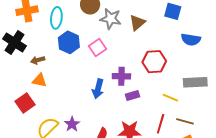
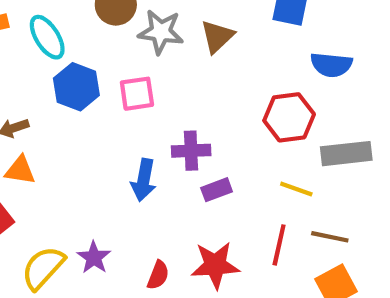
cyan ellipse: (56, 18) -> (47, 37), turned -35
pink square: (97, 47) -> (137, 94), turned 30
red hexagon: (154, 62) -> (289, 117), moved

